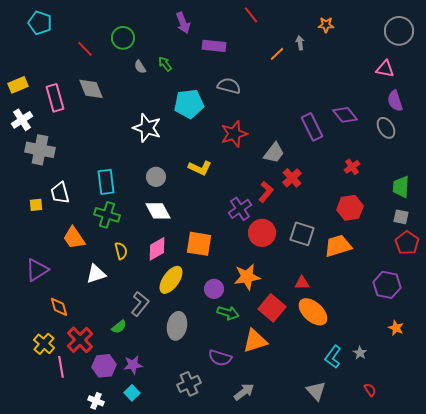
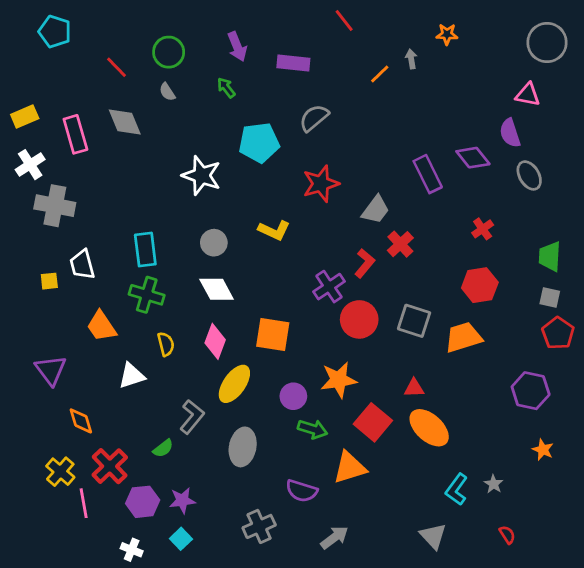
purple arrow: (183, 23) -> (237, 47), moved
gray semicircle: (140, 67) -> (167, 92), moved
gray semicircle: (229, 86) -> (314, 118), turned -55
purple semicircle: (395, 101) -> (510, 133), moved
pink diamond: (157, 249) -> (215, 341), turned -40
purple triangle: (37, 270) -> (51, 370), turned -35

